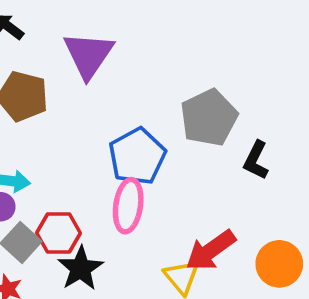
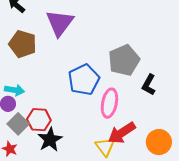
pink ellipse: (128, 206) -> (109, 103), moved

